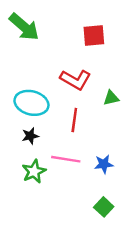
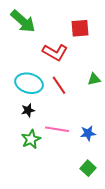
red L-shape: (76, 80) -> (55, 52), moved
red line: (74, 120) -> (59, 85), moved, turned -42

